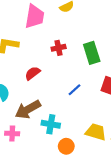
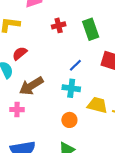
red semicircle: (33, 73) -> (20, 53), moved
cyan cross: (51, 124) -> (71, 88), moved

